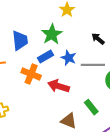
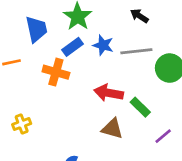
red arrow: (59, 86) -> (109, 93), moved

